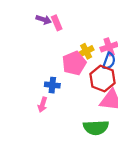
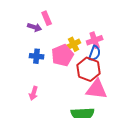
purple arrow: (44, 20) -> (35, 27), moved
blue cross: (52, 85) -> (37, 56), moved

